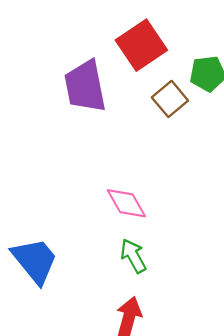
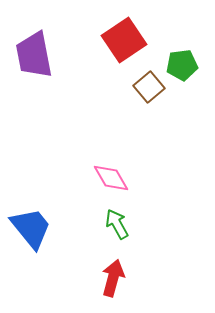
purple trapezoid: (85, 86) -> (34, 55), moved

